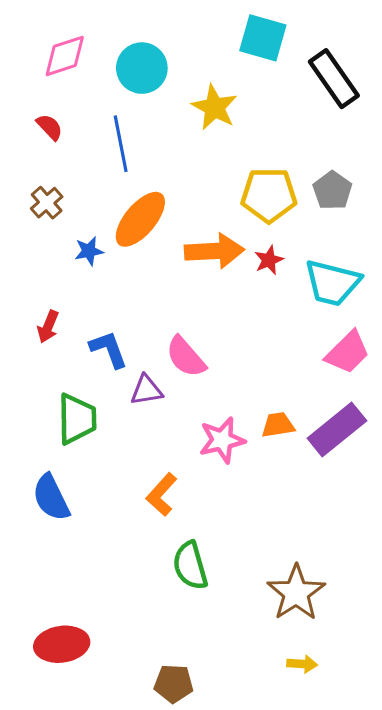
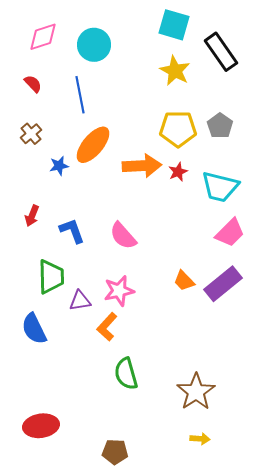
yellow star: (214, 107) -> (175, 71), moved
purple triangle: (146, 390) -> (80, 301), moved
orange trapezoid: (278, 425) -> (184, 281), turned -125
pink star: (222, 440) -> (119, 291), moved

